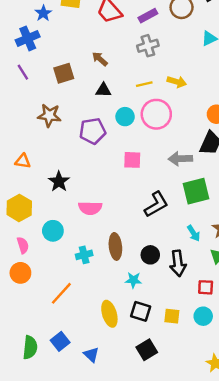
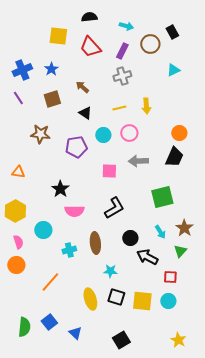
blue star: (43, 13) -> (51, 69), moved
purple rectangle: (148, 16) -> (122, 51), turned -35
yellow arrow: (177, 82) -> (146, 106), turned 70
black triangle: (103, 90) -> (85, 113), turned 32
pink circle: (156, 114) -> (129, 133), size x0.7
gray arrow: (180, 159) -> (138, 161), moved
black star: (59, 182) -> (60, 189), moved
black L-shape: (156, 204) -> (114, 208), moved
black circle: (150, 255) -> (130, 238), moved
black arrow: (178, 263) -> (147, 257), turned 125
yellow square: (172, 316) -> (142, 301), size x1.5
black square: (147, 350) -> (121, 340), moved

